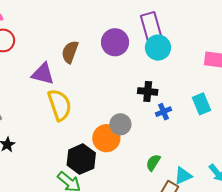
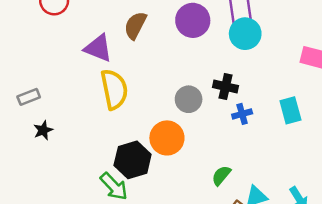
gray circle: (120, 124) -> (189, 99), moved

